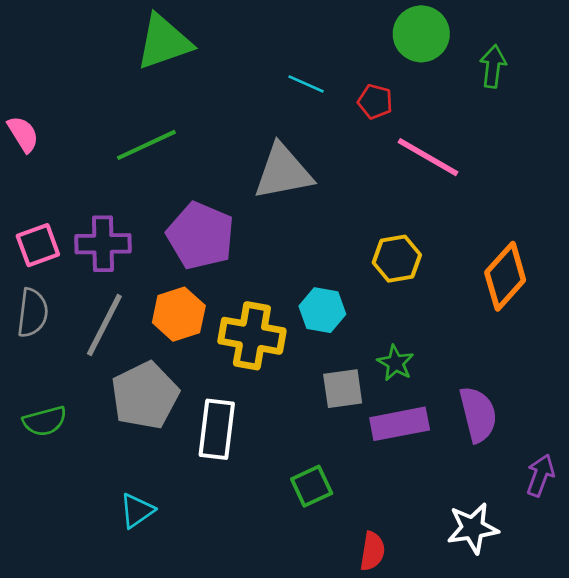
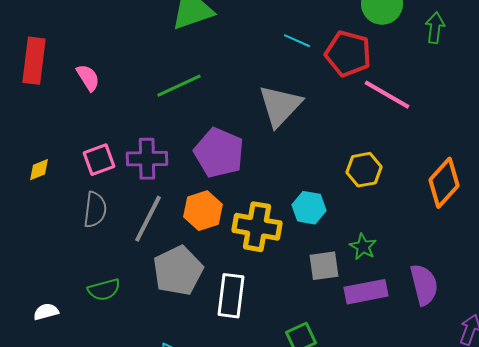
red pentagon: (375, 102) -> (348, 54), size x1.8
gray triangle: (283, 172) -> (280, 106), turned -36

